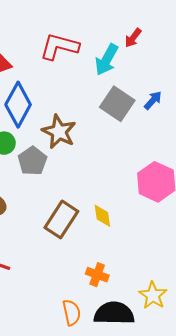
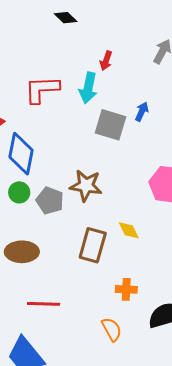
brown star: (59, 132) -> (86, 186), moved
orange cross: (97, 275) -> (126, 289), moved
orange semicircle: (72, 313) -> (112, 329), moved

